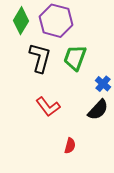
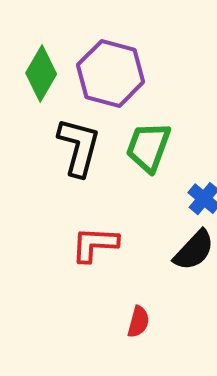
red L-shape: (48, 107) -> (95, 244), turned 130

